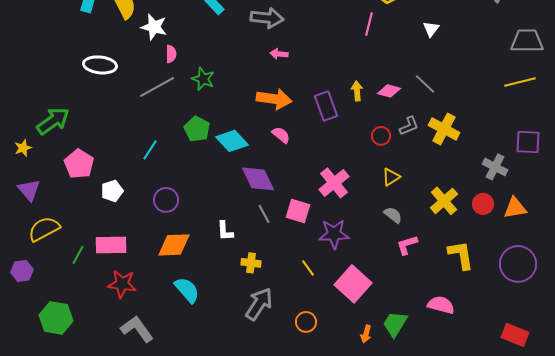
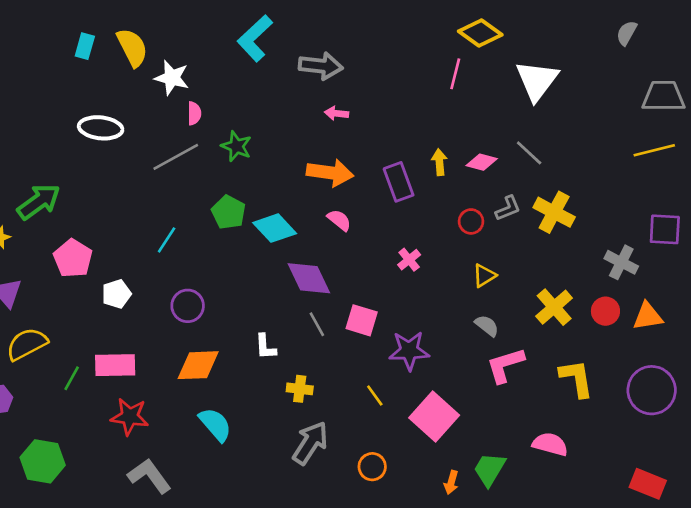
white triangle: (431, 29) -> (537, 80), size x2.0
pink cross: (334, 183) -> (409, 260), moved, size x0.6
pink L-shape: (407, 245) -> (505, 365), size x1.4

